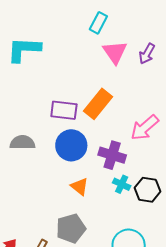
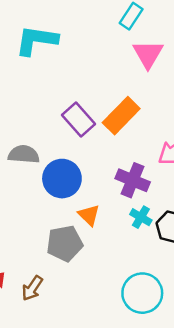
purple rectangle: (64, 110) -> (79, 120), turned 36
blue circle: (71, 145) -> (62, 179), moved
gray pentagon: (71, 228) -> (65, 243), moved

